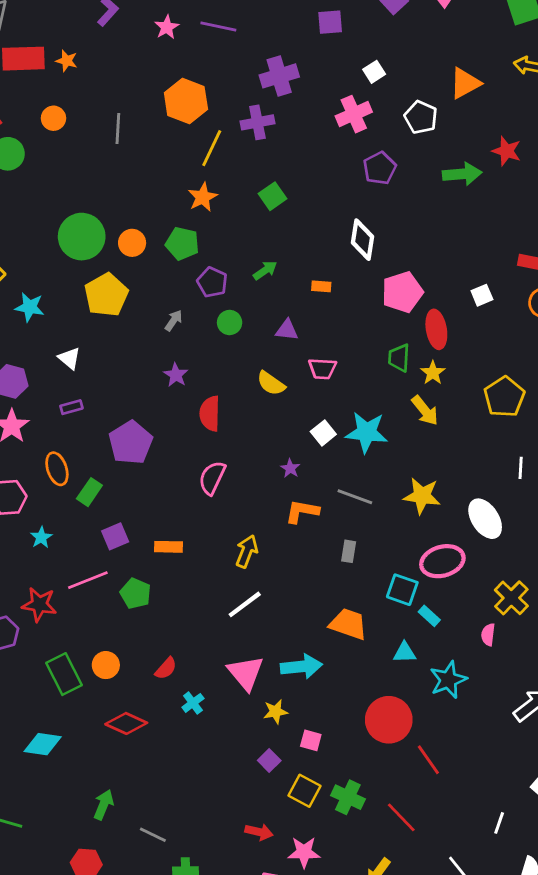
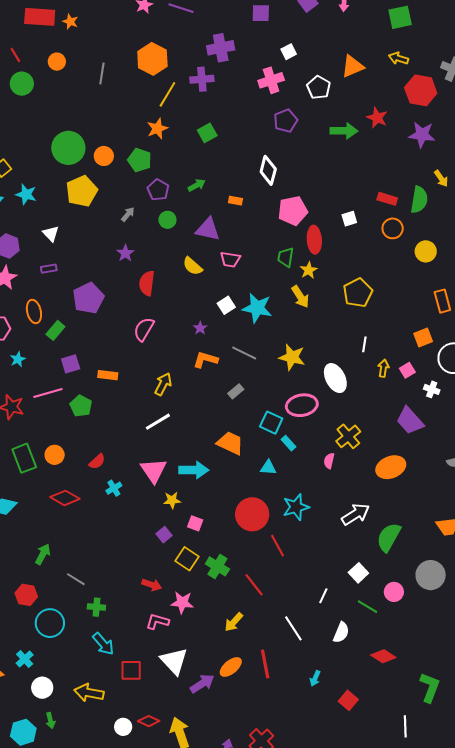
purple triangle: (287, 330) -> (208, 229), size x1.5
gray rectangle: (349, 551) -> (236, 391), turned 35
cyan star: (448, 680) -> (296, 507), moved

